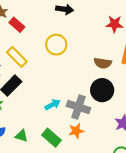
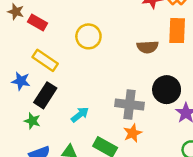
black circle: (102, 90) -> (167, 90), moved
cyan arrow: (53, 105) -> (80, 115), moved

